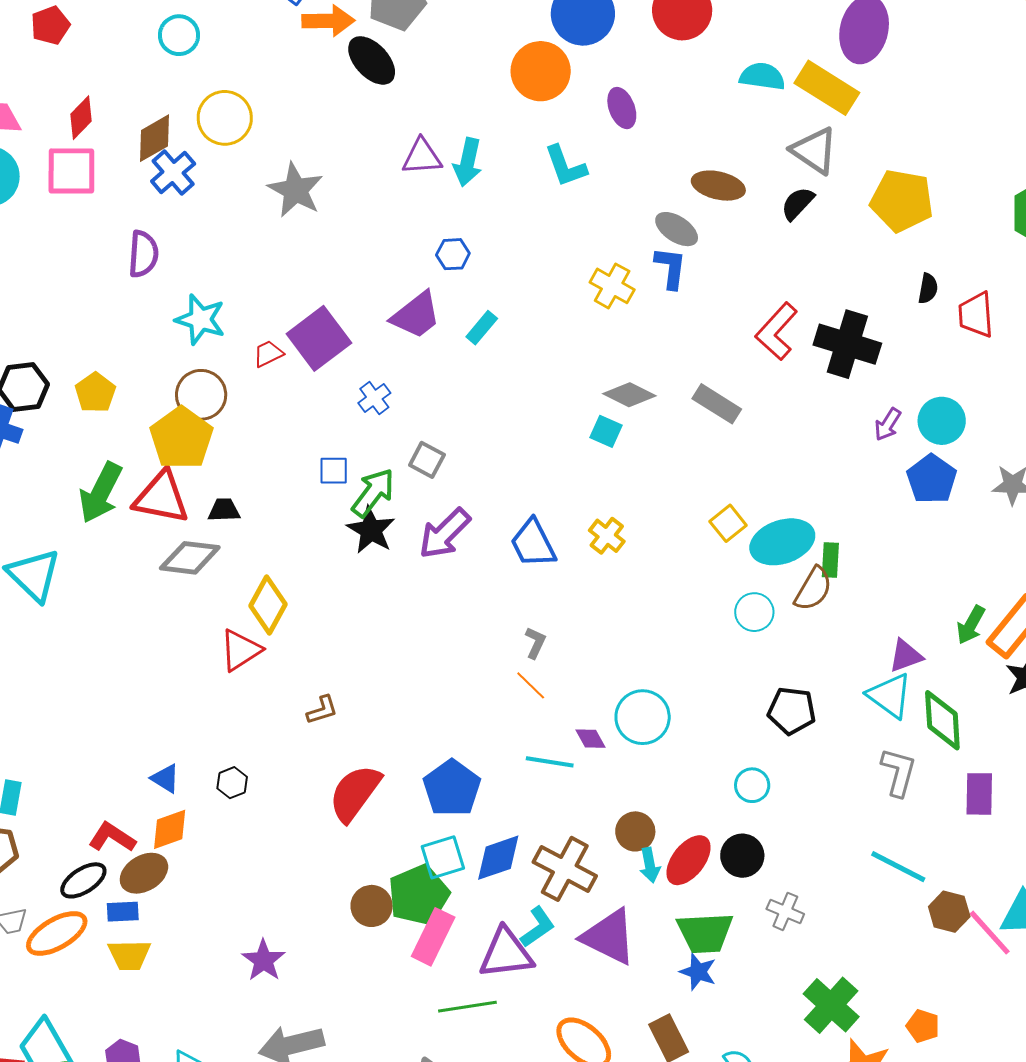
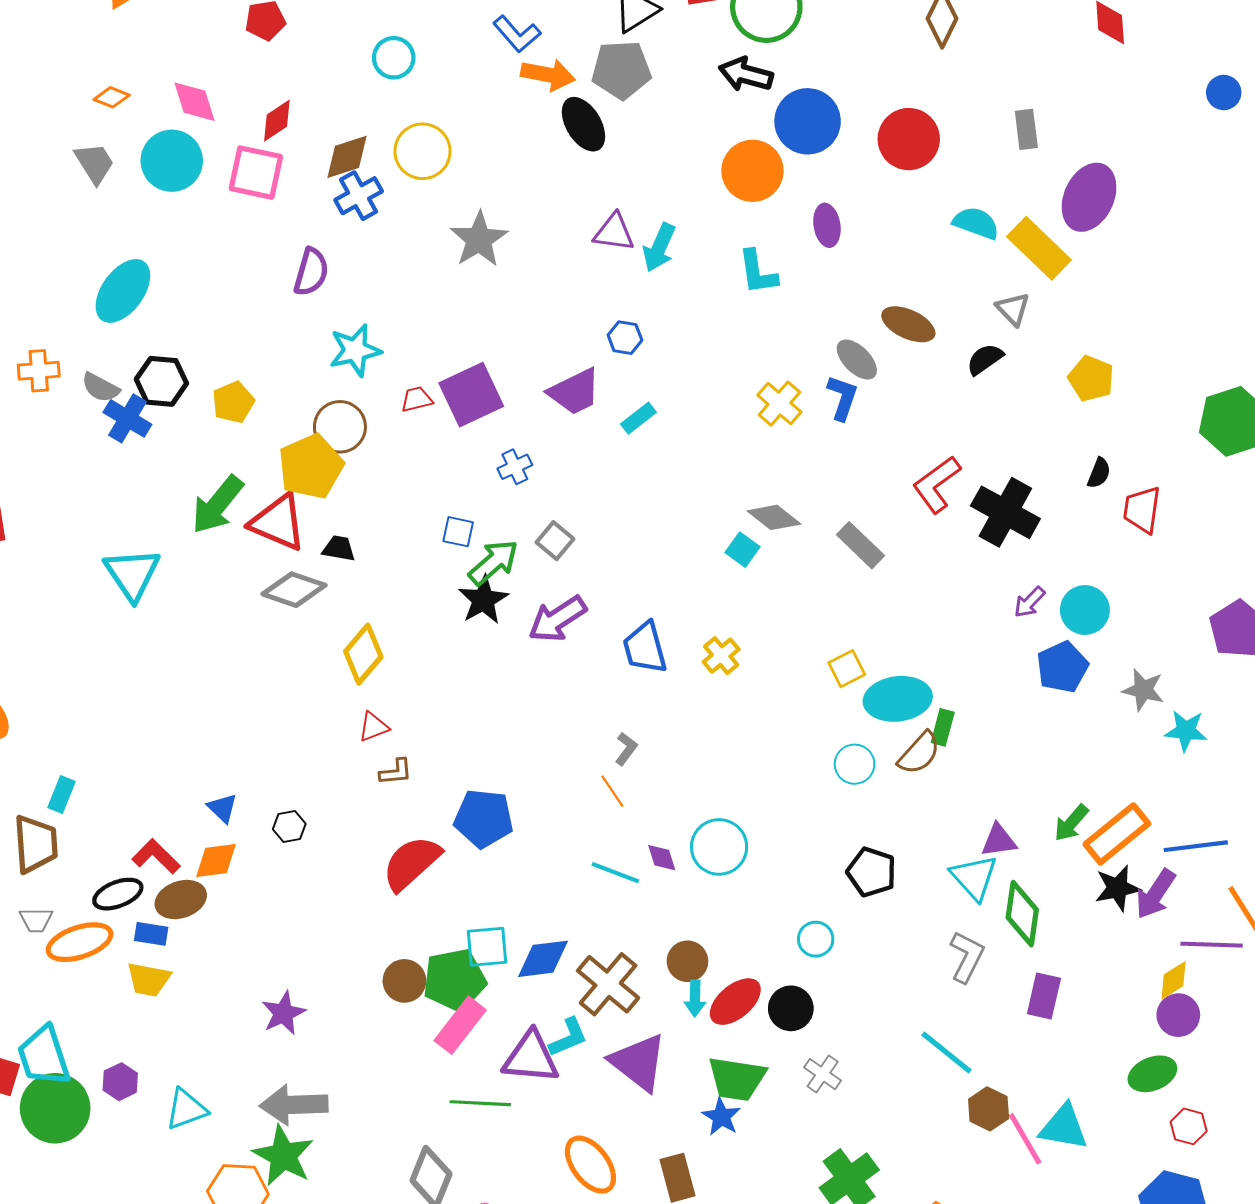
gray triangle: (814, 150) -> (1013, 309), size x0.7
yellow pentagon: (902, 201) -> (1091, 379), size x0.7
cyan star: (200, 319) -> (355, 350), turned 30
red triangle: (241, 650) -> (373, 727), moved, size x0.7
blue pentagon: (452, 788) -> (484, 818), moved, turned 30

